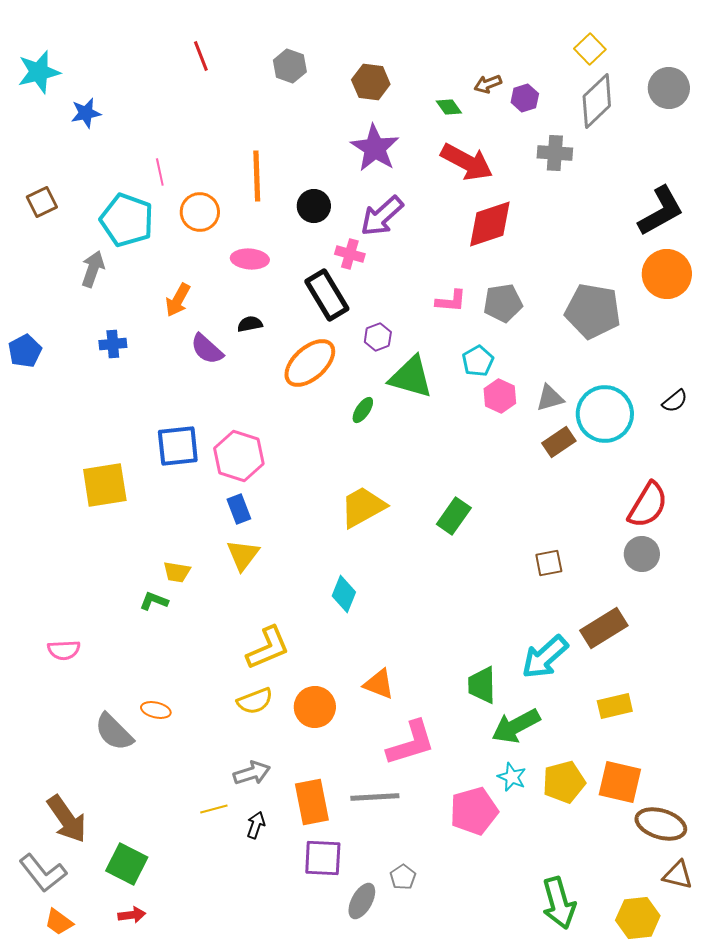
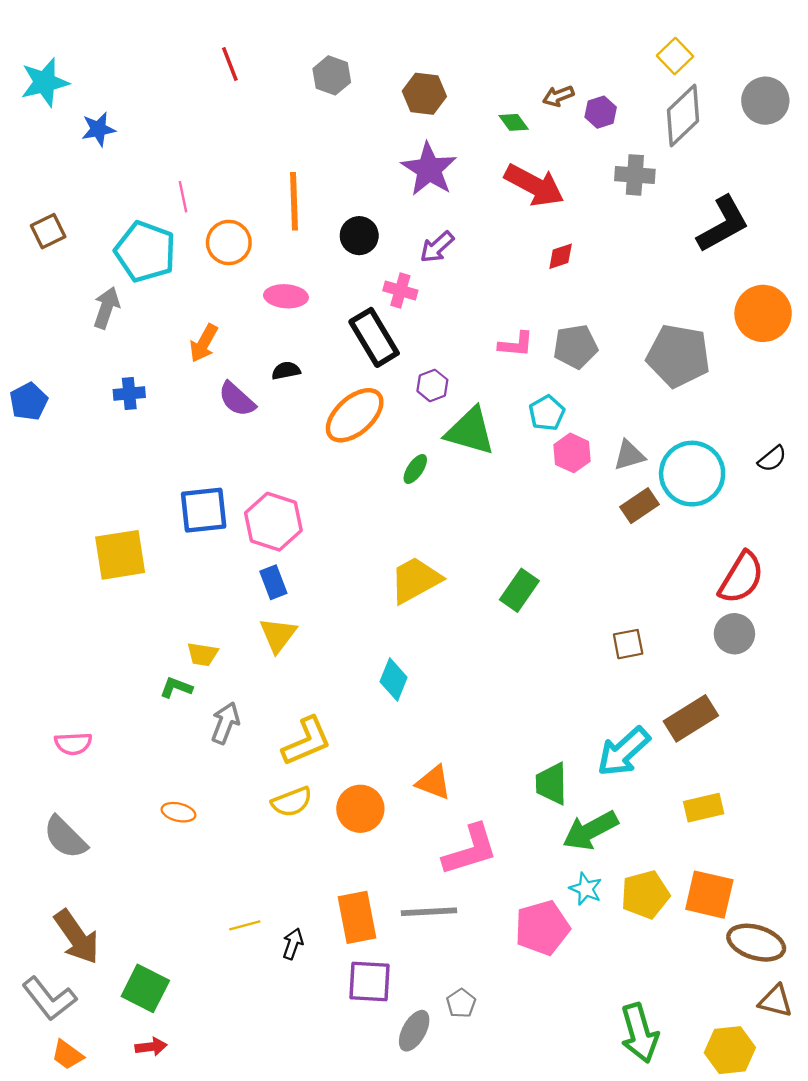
black L-shape: (661, 211) -> (723, 224), moved
purple arrow: (382, 216) -> (437, 247), size x0.7
red diamond: (490, 224) -> (561, 256), size x0.5
gray semicircle: (114, 732) -> (65, 837), moved
gray arrow: (252, 773) -> (225, 723), moved, turned -51

